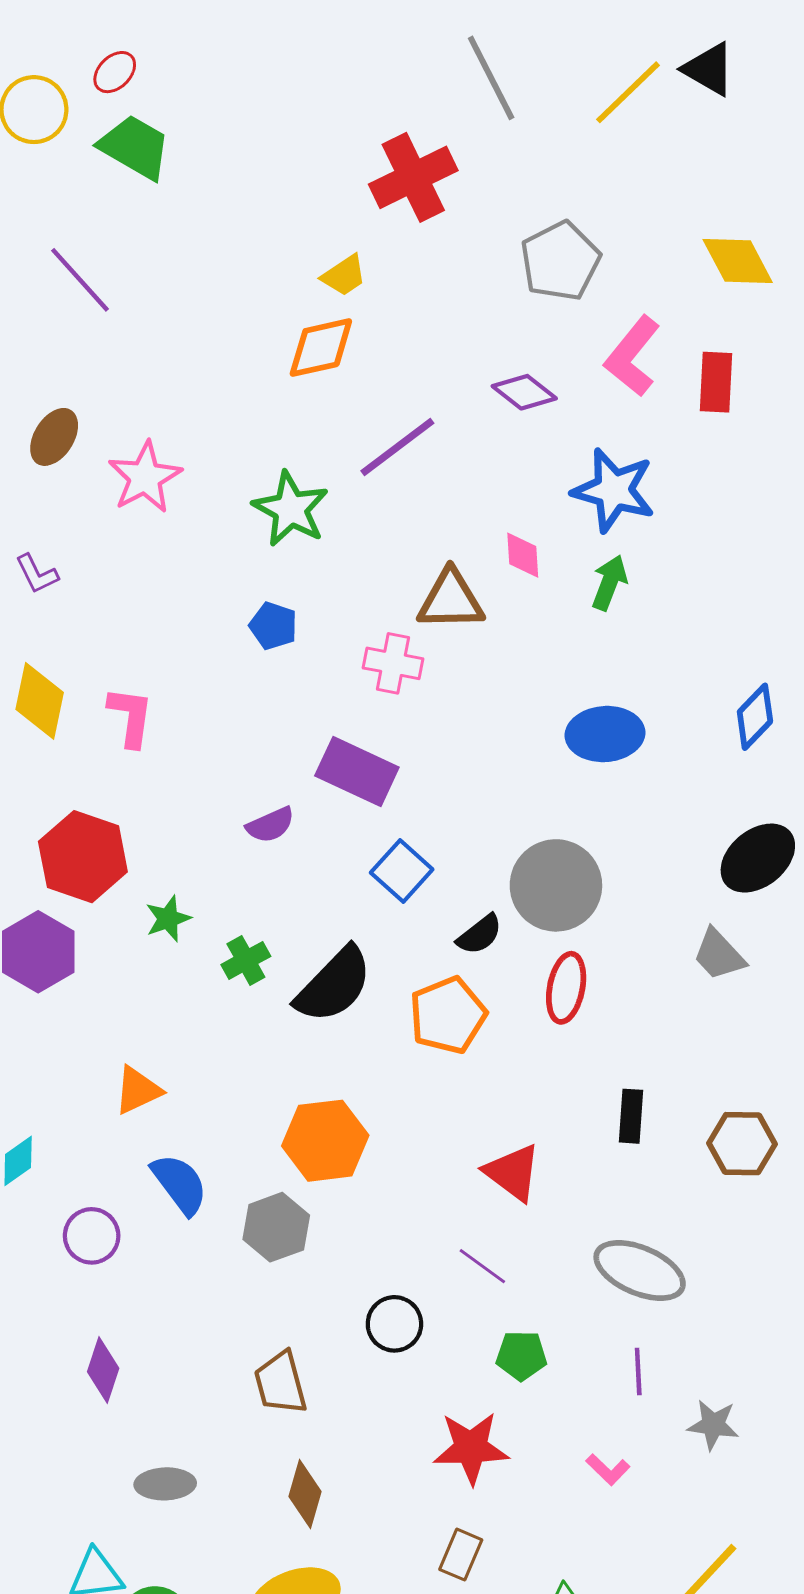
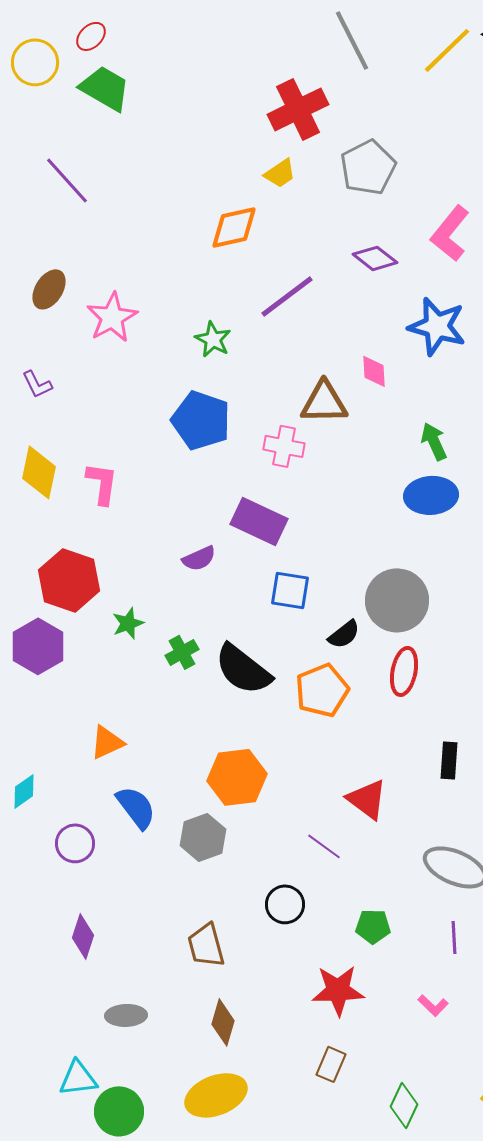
gray pentagon: (560, 261) -> (368, 167), moved
yellow trapezoid: (344, 275) -> (280, 173), moved
green star: (291, 509) -> (213, 339), size x0.7
green arrow: (609, 583) -> (434, 441), moved, turned -45
blue pentagon: (273, 626) -> (201, 420), size x1.8
blue square: (402, 871) -> (290, 590), turned -33
black semicircle: (334, 985) -> (243, 669), turned 84
purple line: (482, 1266) -> (324, 846), moved

